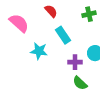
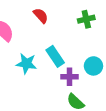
cyan rectangle: (63, 35) -> (55, 56), moved

